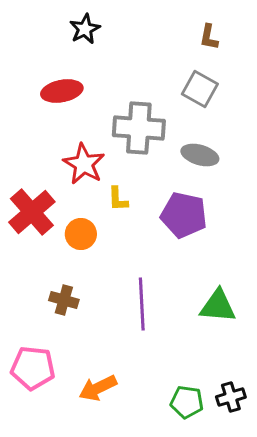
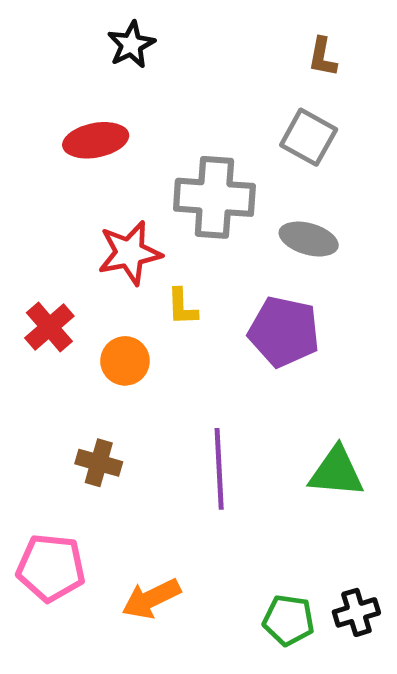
red star: (84, 164) -> (130, 253), turned 30
red cross: (32, 212) -> (49, 327), size x0.7

